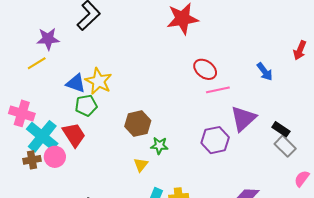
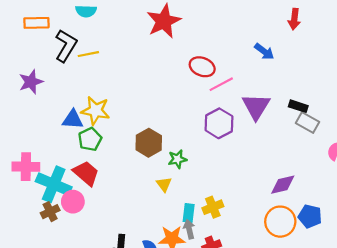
yellow line: (37, 63) -> (88, 54), moved, turned 36
purple hexagon: (215, 140) -> (219, 123), moved

